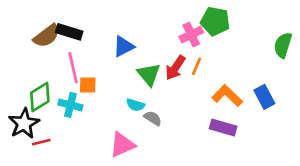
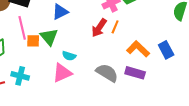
green triangle: (149, 74) -> (49, 37), moved
cyan cross: (70, 105) -> (20, 76), moved
gray semicircle: (153, 118) -> (107, 73), moved, size x1.6
pink triangle: (122, 145) -> (62, 73), moved

